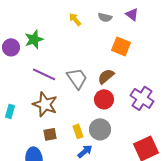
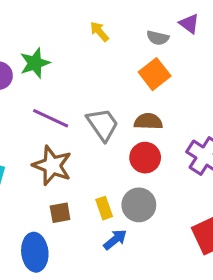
gray semicircle: (105, 17) -> (158, 38), moved
orange square: (121, 46) -> (155, 74), moved, turned 30
brown semicircle: (106, 76) -> (148, 121), turned 42

